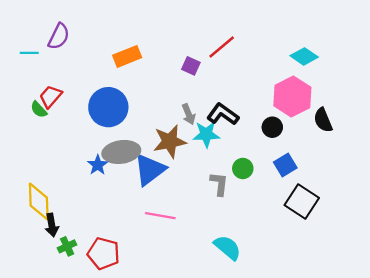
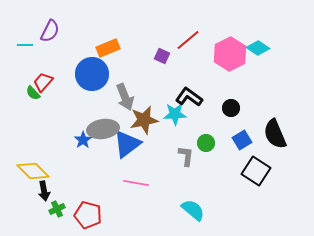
pink hexagon: (292, 97) -> (230, 54), moved
blue circle: (108, 107) -> (92, 74), moved
gray arrow: (189, 114) -> (125, 97), moved, size x1.5
black semicircle: (323, 120) -> (275, 134), moved, size x1.4
yellow diamond: (39, 202) -> (33, 171), turned -44

